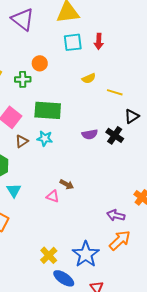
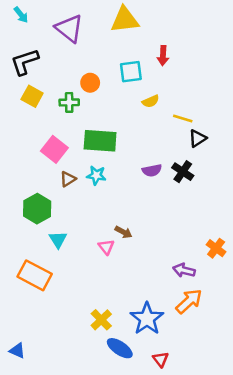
cyan square: (73, 42) -> (131, 72), moved
black triangle: (132, 116) -> (198, 138), moved
pink triangle: (53, 196) -> (106, 247), turned 32

